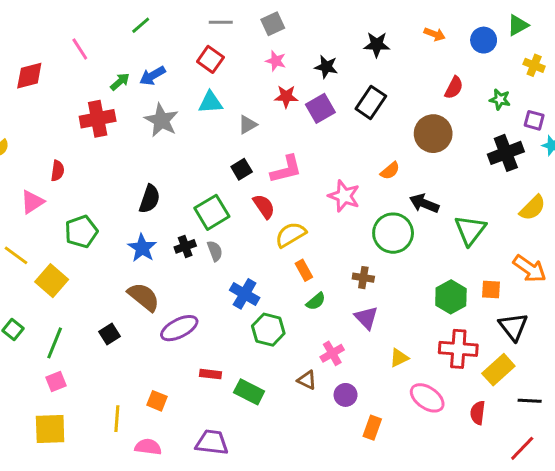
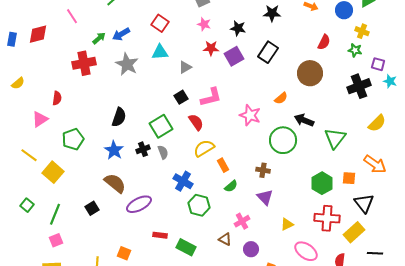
yellow cross: (534, 65) -> (362, 31), moved
yellow semicircle: (291, 235) -> (204, 148), moved

